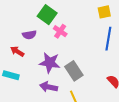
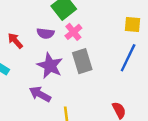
purple semicircle: (29, 35) -> (45, 33), moved
gray rectangle: (74, 71) -> (82, 61), moved

